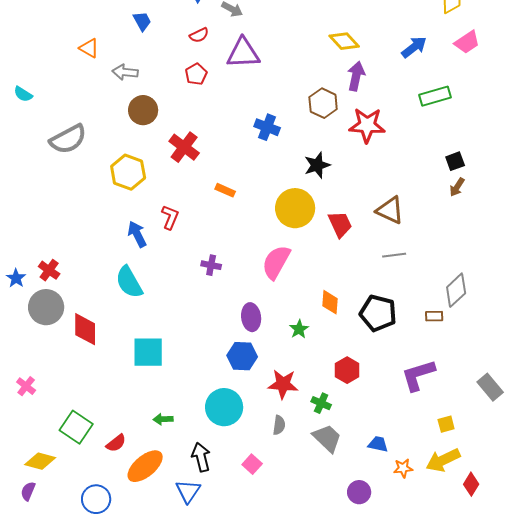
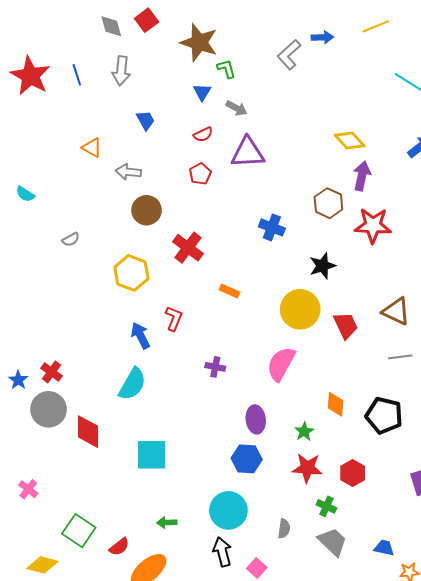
gray semicircle: (68, 139) -> (71, 240), size x0.5
cyan semicircle: (129, 282) -> (132, 384), turned -120
red star: (283, 384) -> (307, 468), moved
black arrow: (201, 457) -> (222, 552), moved

